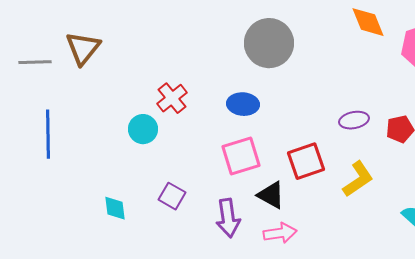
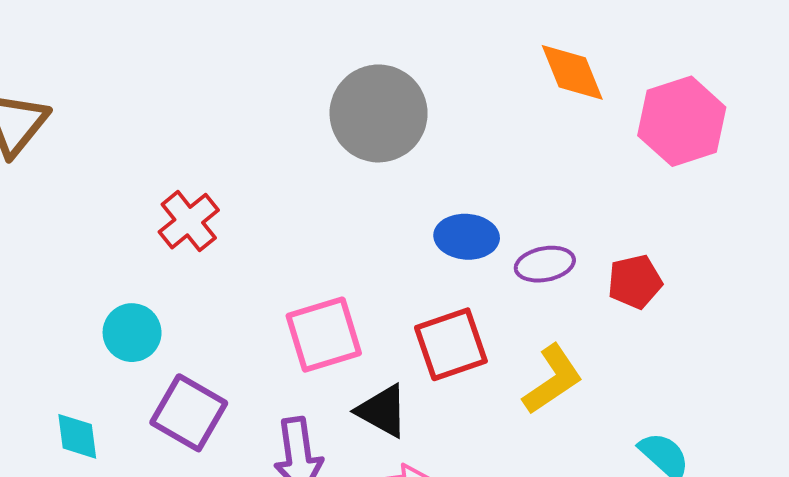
blue ellipse: (243, 104) -> (467, 237), moved
cyan circle: (143, 129) -> (132, 333), moved
purple square: (172, 196) -> (189, 413), size x1.4

